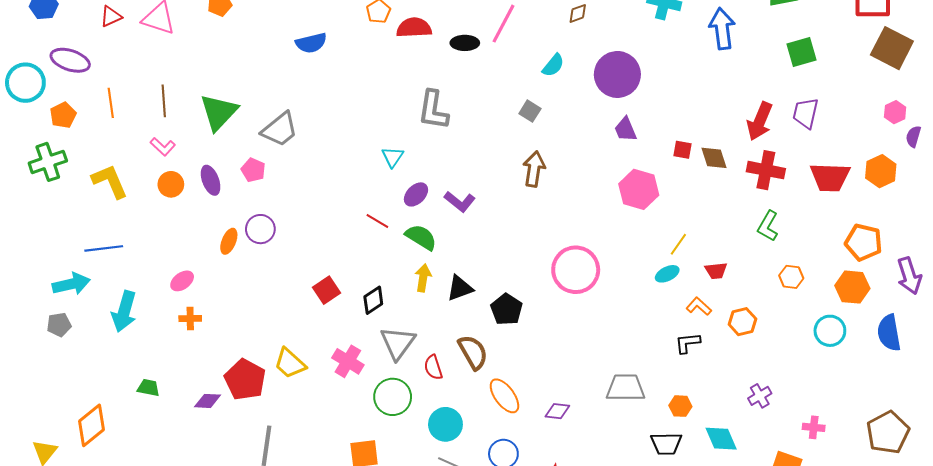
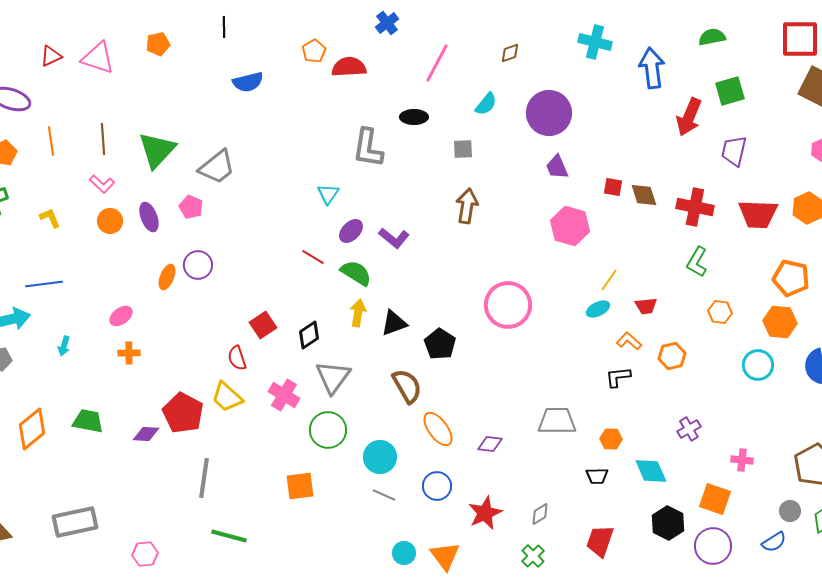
black ellipse: (465, 43) -> (414, 117), moved
gray square: (530, 111) -> (463, 149), turned -35
red arrow: (760, 121) -> (689, 117), moved
yellow L-shape: (110, 181) -> (50, 218), size x0.6
cyan arrow: (124, 311) -> (64, 346), size x0.5
red semicircle: (433, 367) -> (237, 358), moved
green trapezoid: (148, 388) -> (88, 421), size x1.4
orange diamond: (92, 425) -> (32, 429), moved
black trapezoid: (666, 444) -> (597, 476), size x0.7

